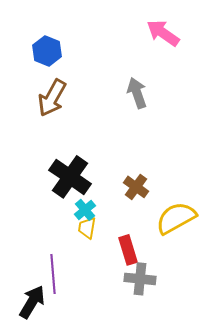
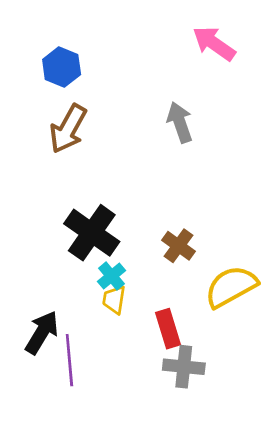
black arrow: (32, 302) -> (42, 333), moved

